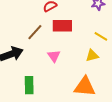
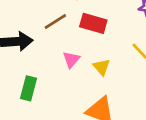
yellow triangle: (92, 55) -> (102, 67), moved, turned 48

